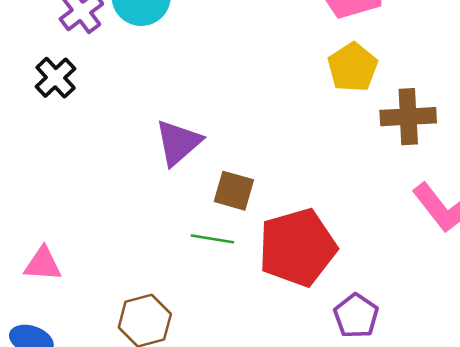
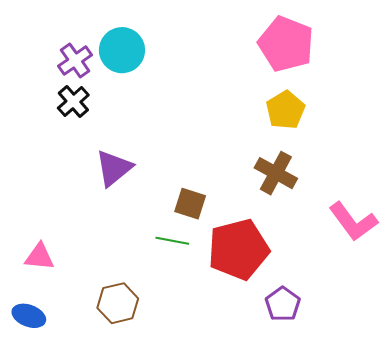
black cross: (56, 78) -> (73, 101), moved
brown cross: (408, 117) -> (276, 173), moved, turned 30
purple triangle: (178, 143) -> (114, 168), moved

